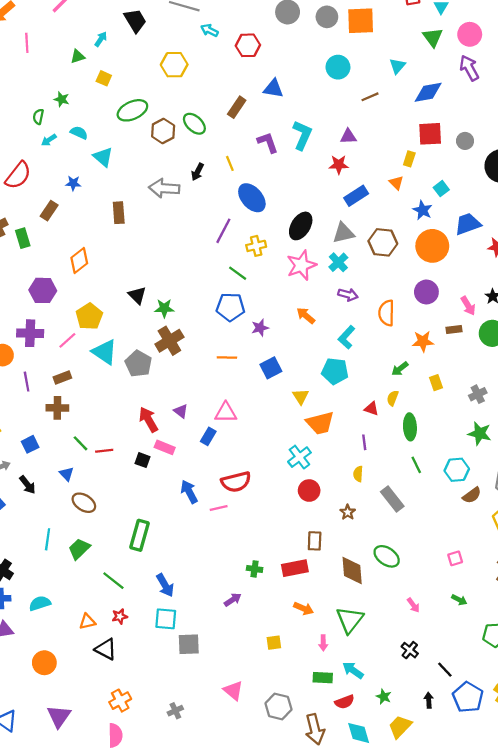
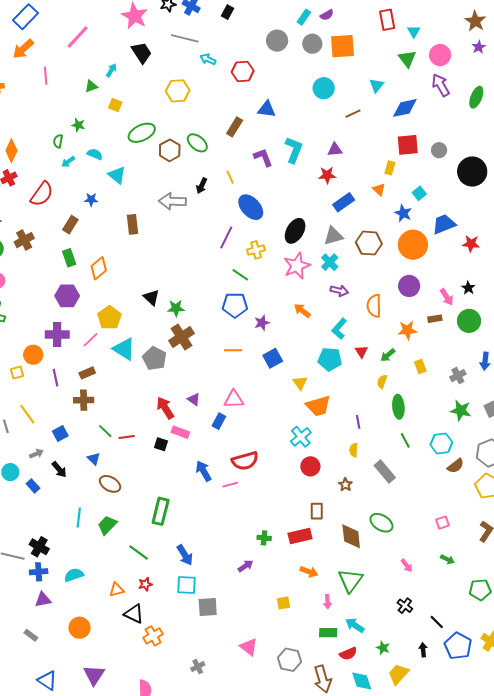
green rectangle: (23, 238) -> (69, 258), moved
red triangle: (371, 409) -> (361, 352), moved, turned 40
orange cross: (120, 701) -> (153, 636), moved

